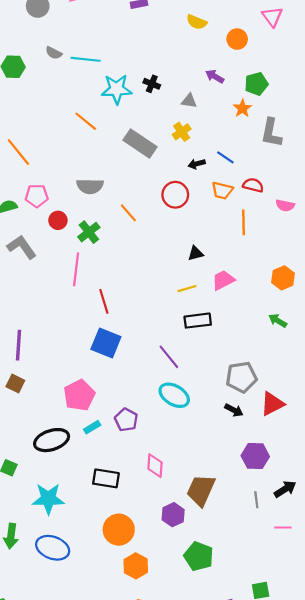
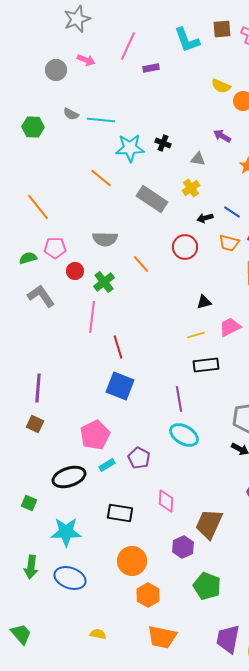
yellow semicircle: (197, 22) -> (221, 86), moved
purple line: (169, 357) -> (179, 399), turned 30

